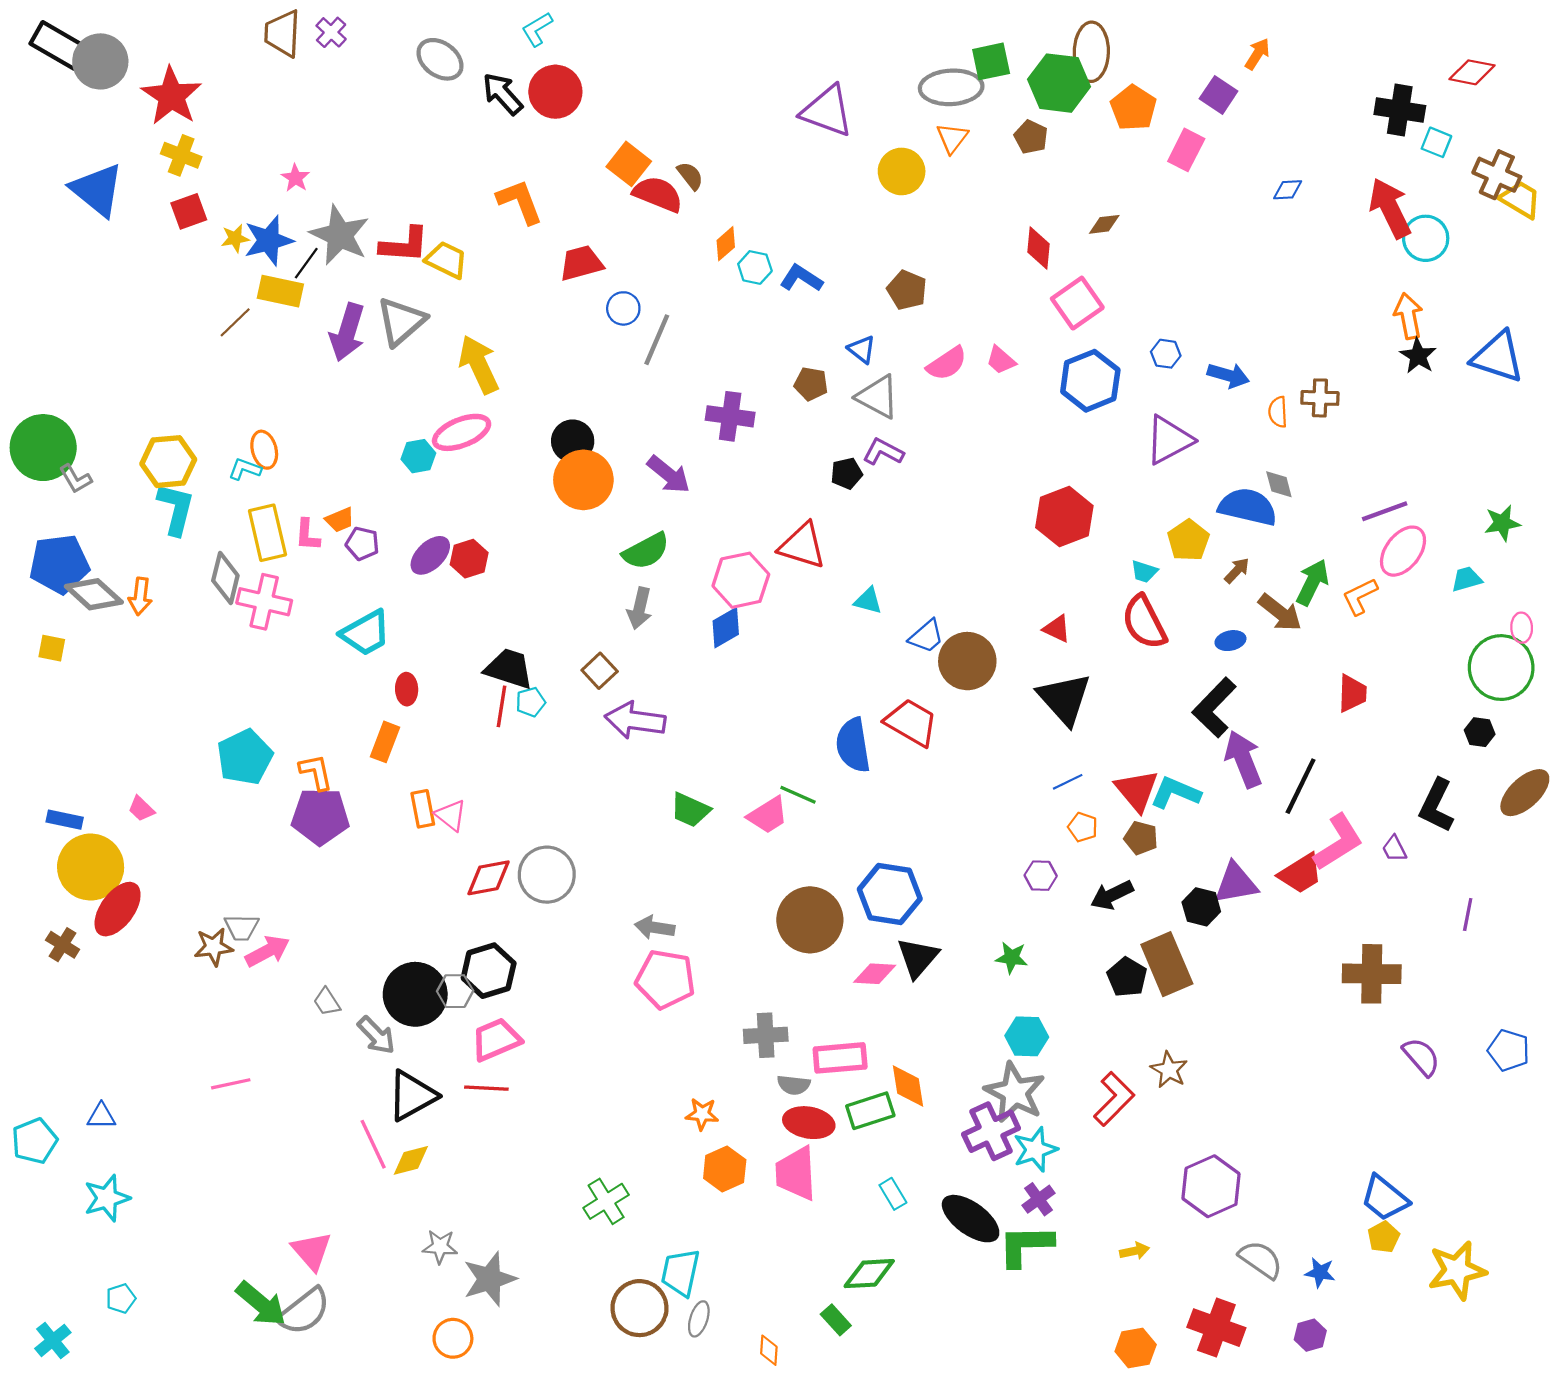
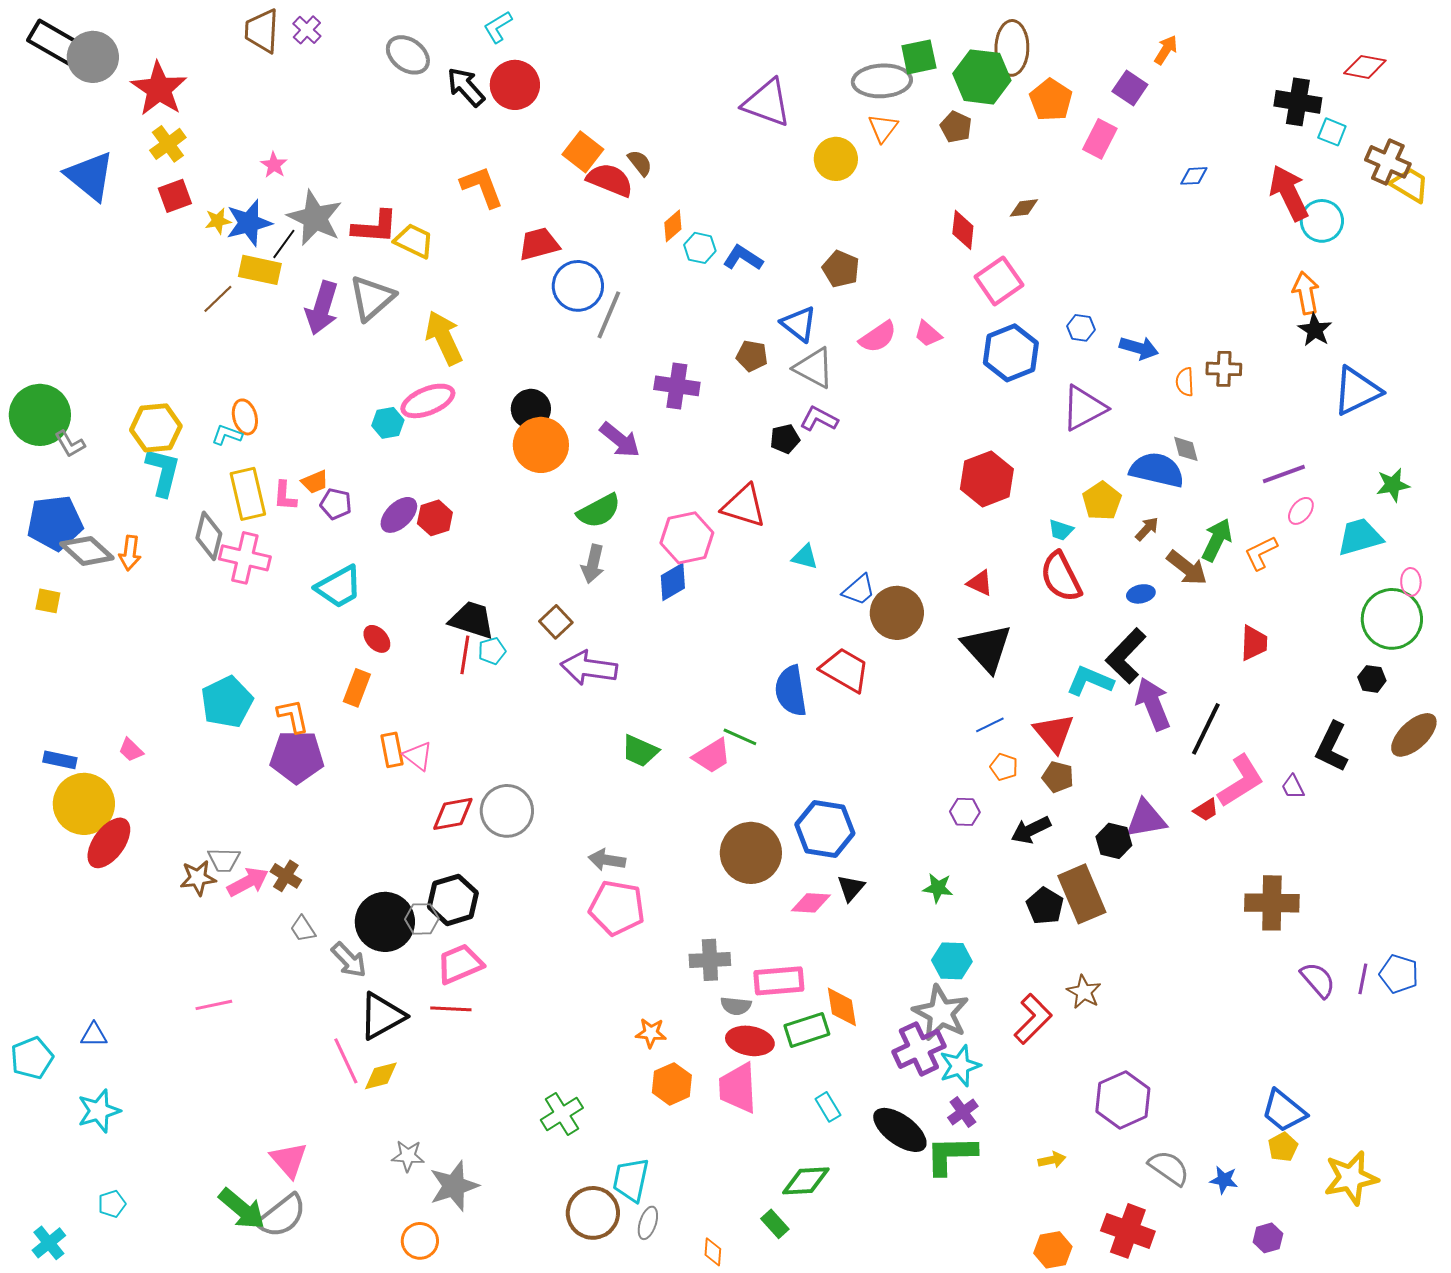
yellow cross: (181, 155) -> (168, 144), turned 33
blue circle: (623, 308) -> (578, 286), size x1.6
blue triangle: (862, 349) -> (799, 324), size x1.4
blue triangle: (1498, 357) -> (1357, 391), moved, turned -44
pink ellipse: (1403, 551) -> (1301, 511), size x0.6
cyan trapezoid: (1467, 579) -> (1360, 537), size x1.6
red ellipse: (407, 689) -> (377, 639), turned -40
cyan L-shape: (1175, 793) -> (1090, 681), moved
red trapezoid: (1301, 874) -> (1206, 810), size x0.6
purple line: (1468, 914) -> (1363, 979), moved
brown cross: (63, 945) -> (286, 876), moved
black triangle: (918, 958) -> (851, 888), size x0.7
purple hexagon: (1310, 1335) -> (1268, 1238), moved

